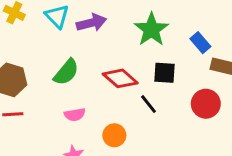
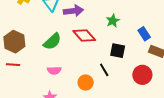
green star: (151, 30) -> (113, 21), size x0.6
red diamond: (120, 78) -> (84, 36), moved
orange circle: (114, 135) -> (86, 83), moved

